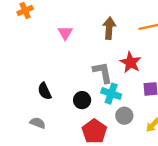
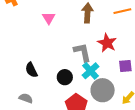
cyan cross: (111, 94) -> (90, 71), turned 30
gray circle: (124, 116) -> (103, 90), size x1.5

